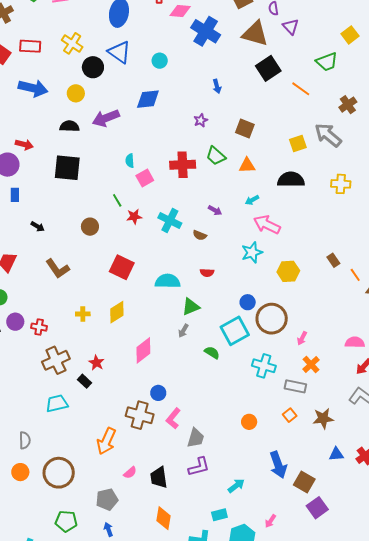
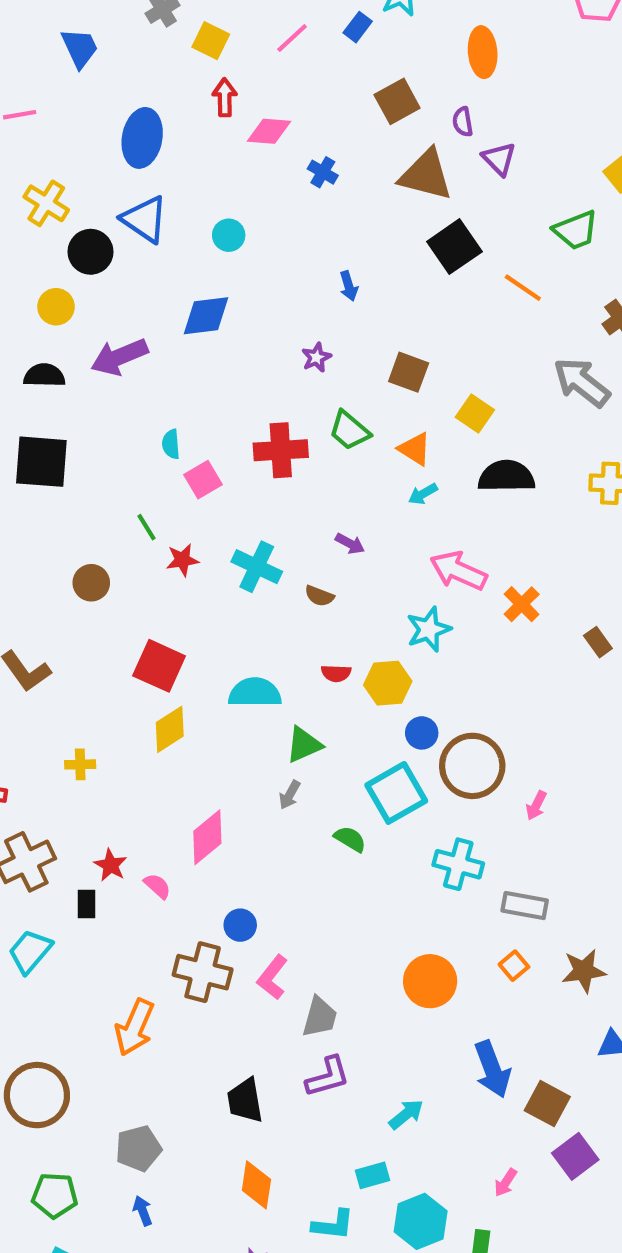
blue cross: (206, 31) -> (323, 172), size x0.5
yellow square: (298, 144) -> (475, 414), moved, turned -36
orange triangle: (247, 165) -> (415, 449), turned 36
cyan arrow: (252, 200) -> (423, 494), moved
yellow hexagon: (288, 271) -> (388, 683), moved
yellow diamond: (117, 312) -> (170, 729), moved
orange cross: (311, 364) -> (522, 604), moved
black rectangle: (84, 381) -> (86, 904), turned 48
cyan trapezoid: (57, 403) -> (30, 951), turned -35
orange circle: (249, 422) -> (430, 981), size x1.6
pink semicircle: (130, 473) -> (157, 886), moved, turned -96
pink arrow: (270, 521) -> (506, 1183), moved

